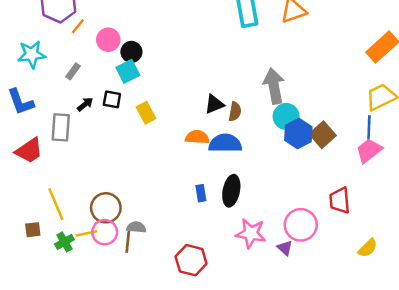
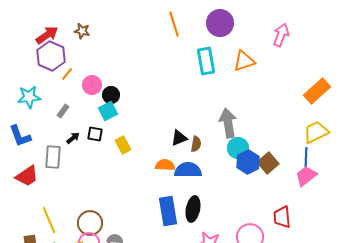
blue rectangle: (201, 193) -> (168, 211), size x2.0

